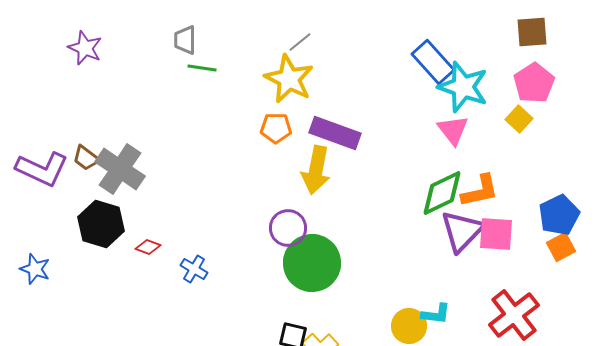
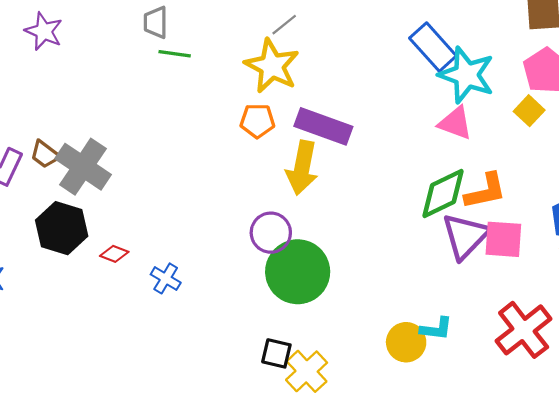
pink triangle: (453, 130) -> (455, 123), turned -32

